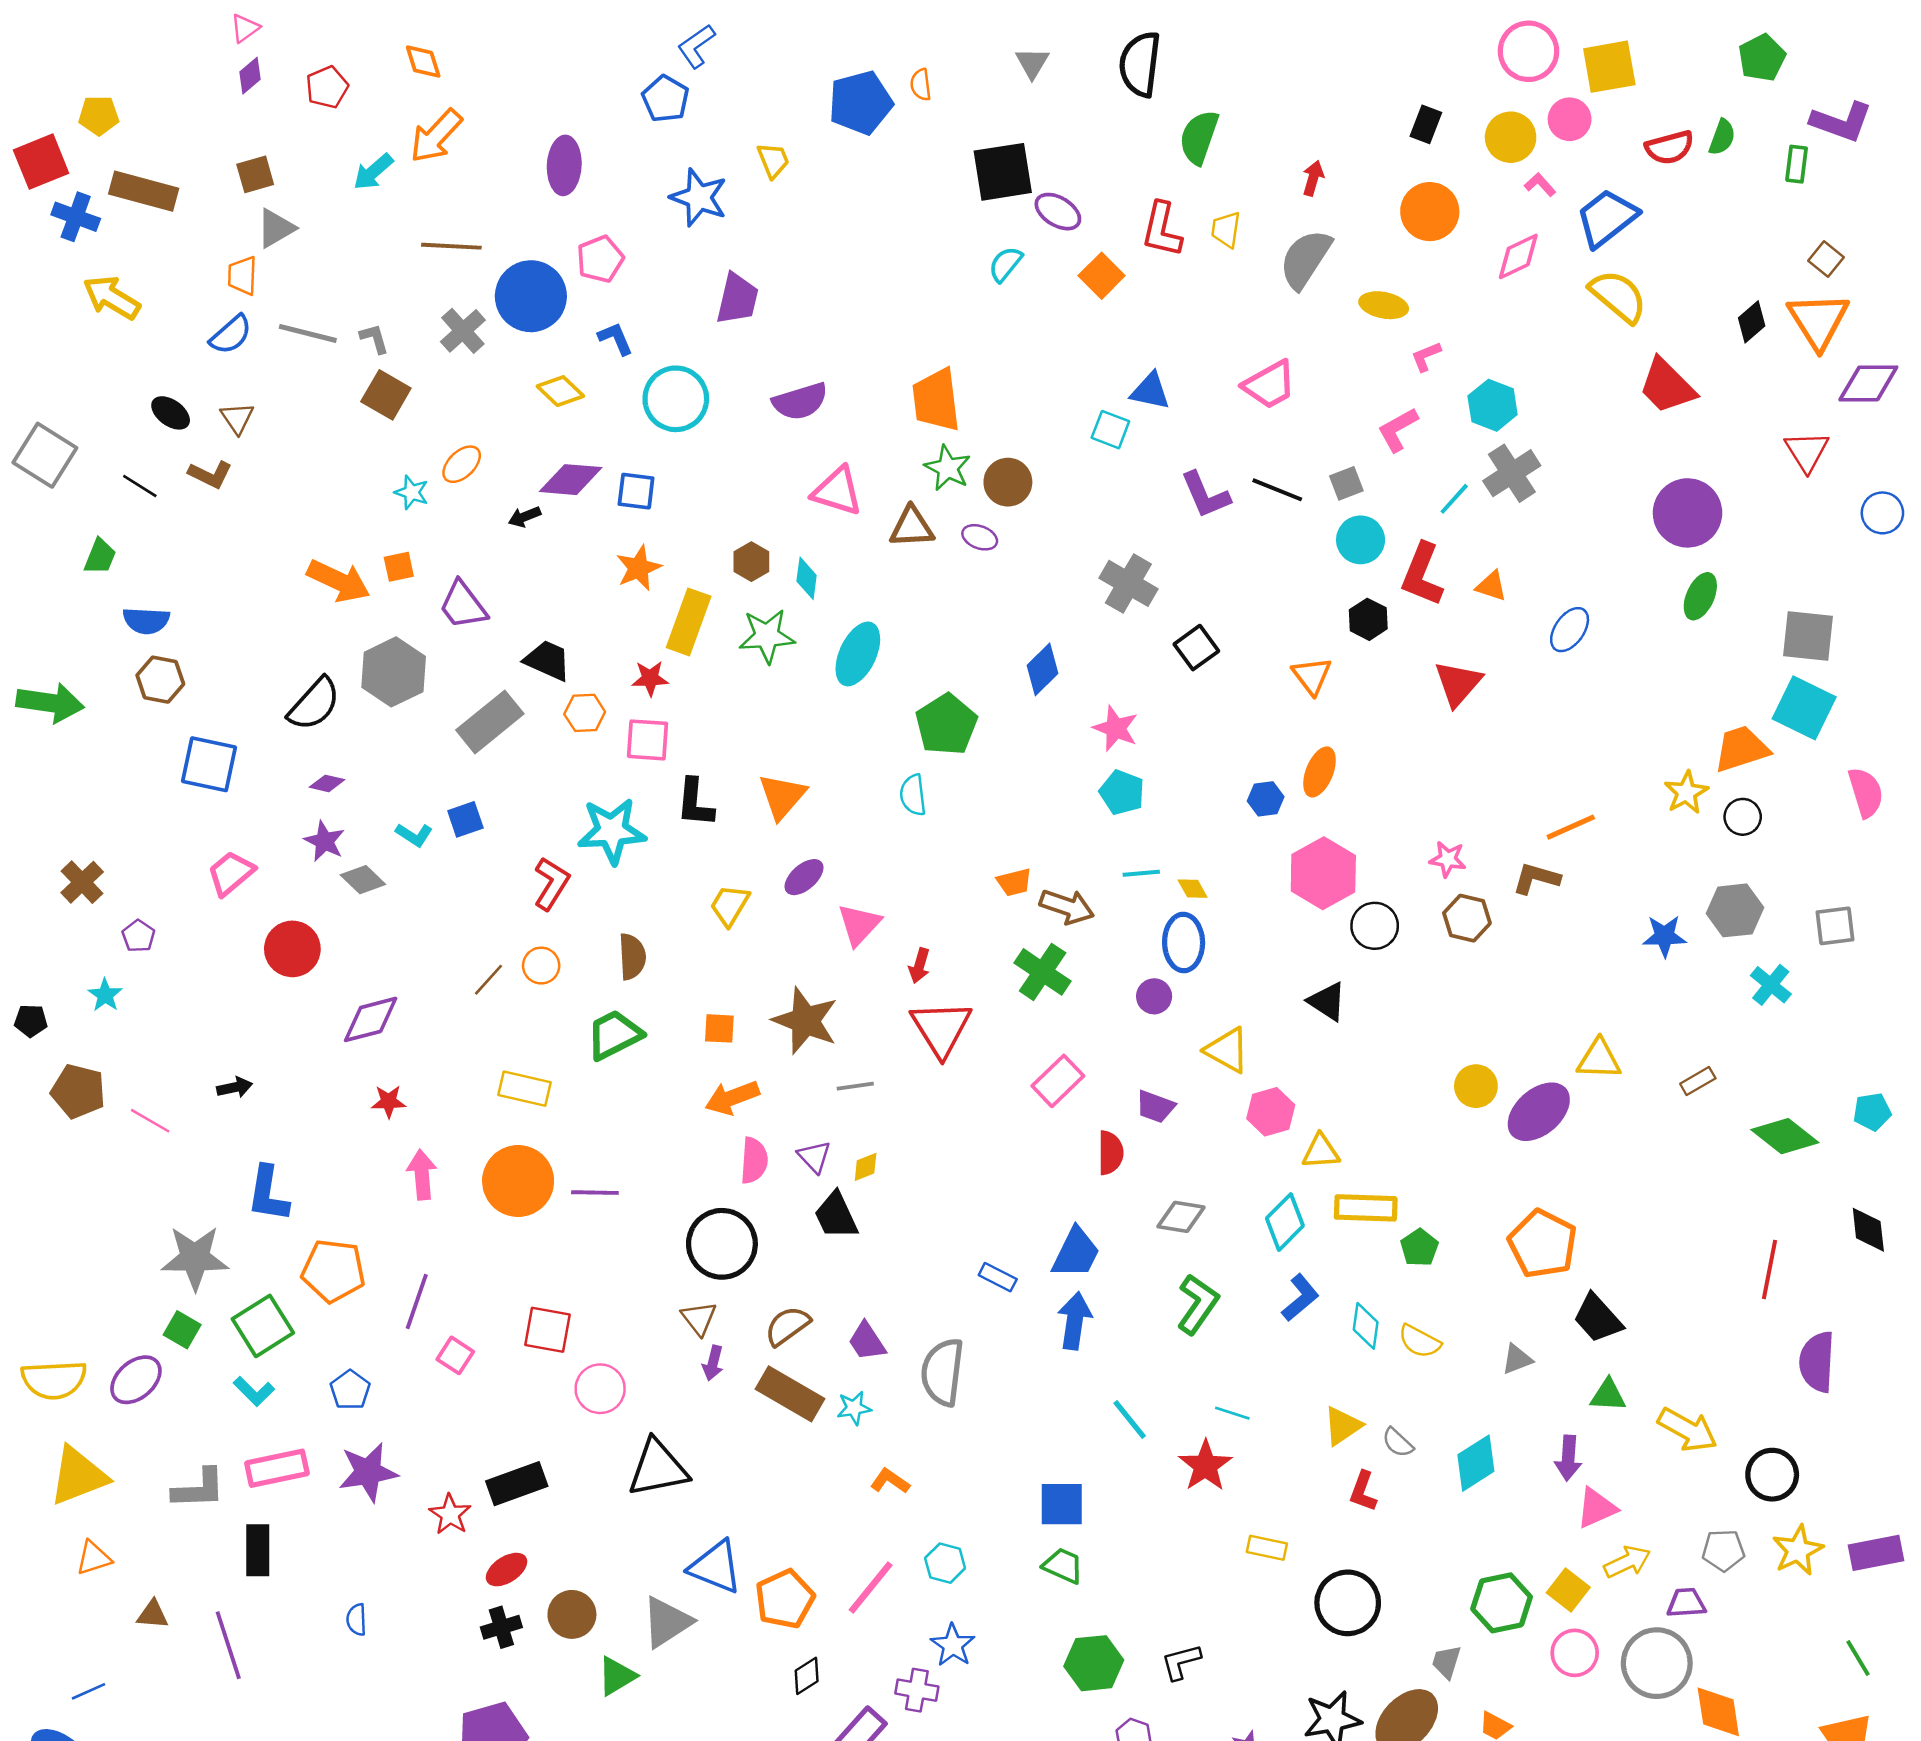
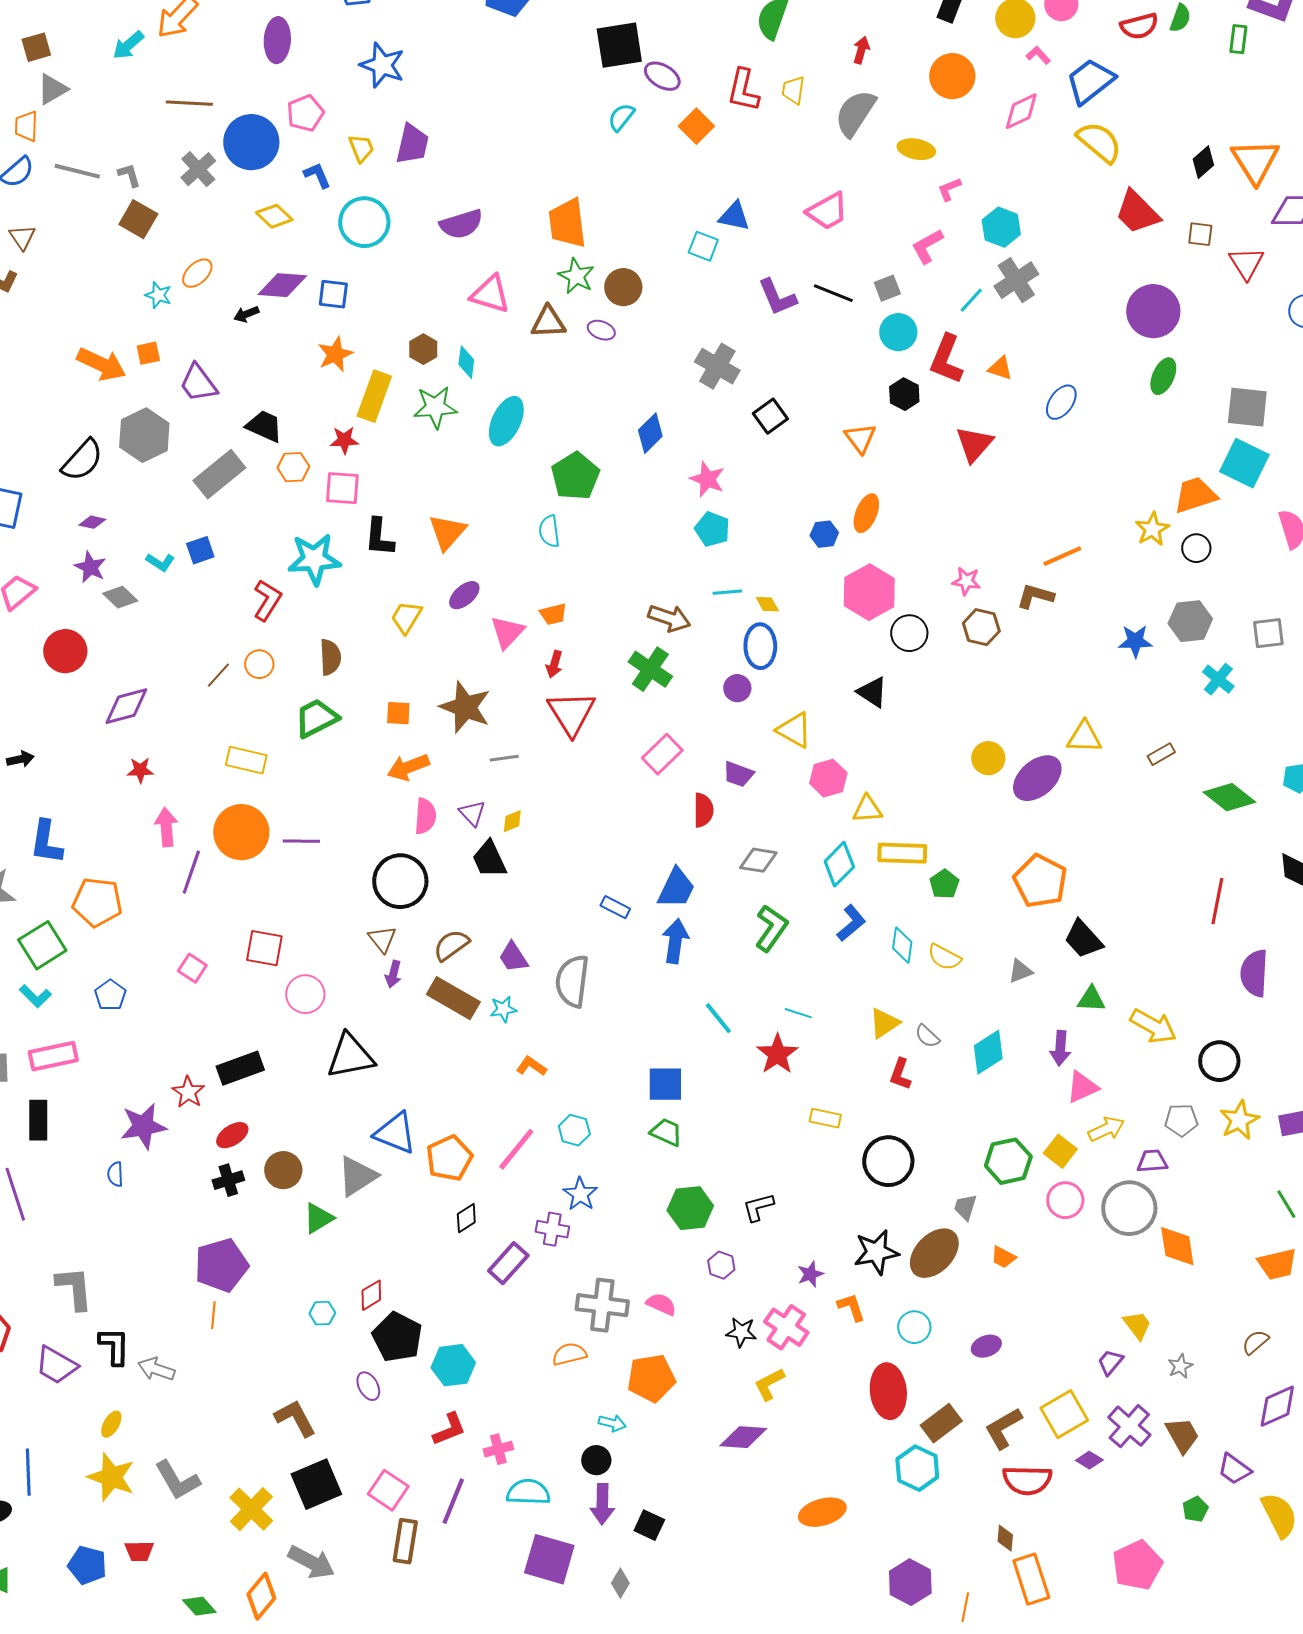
yellow trapezoid: (773, 160) -> (361, 148), moved
brown square: (1826, 259) -> (1200, 234), moved, turned -32
orange trapezoid: (1014, 882) -> (553, 614), moved
purple line: (417, 1302) -> (191, 872), moved
purple star: (368, 1472) -> (143, 1126), moved

